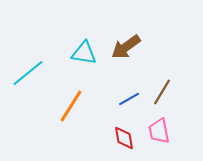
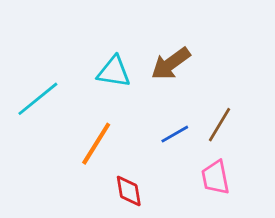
red diamond: (124, 138) -> (129, 191), moved

